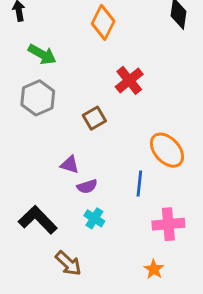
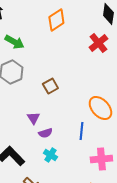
orange diamond: (103, 22) -> (56, 20), turned 30
red cross: (129, 80) -> (98, 43), moved
purple triangle: (70, 165) -> (33, 118), turned 40

